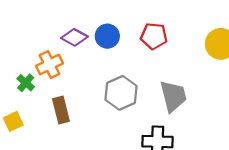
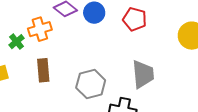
gray hexagon: (121, 93) -> (91, 84), moved

